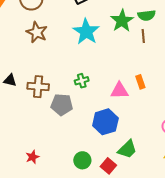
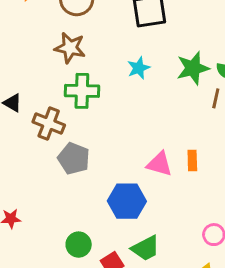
brown star: (37, 32) -> (70, 48), turned -30
cyan star: (86, 32) -> (139, 68), size x0.6
green cross: (82, 81) -> (82, 91), moved, size x1.6

